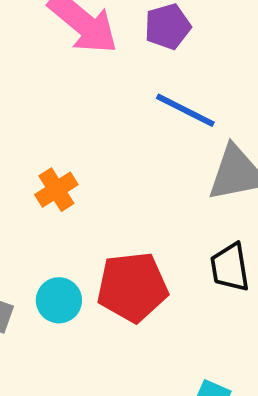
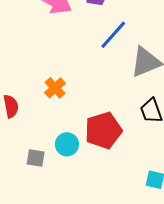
blue line: (185, 110) -> (113, 35), turned -64

